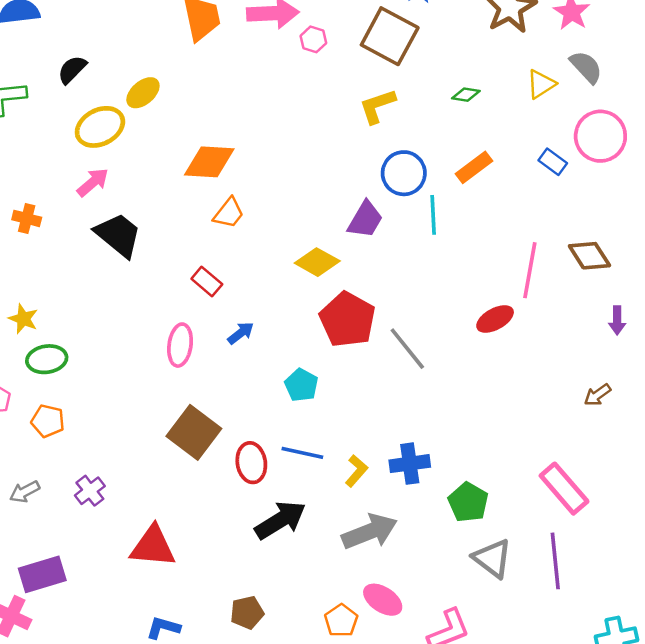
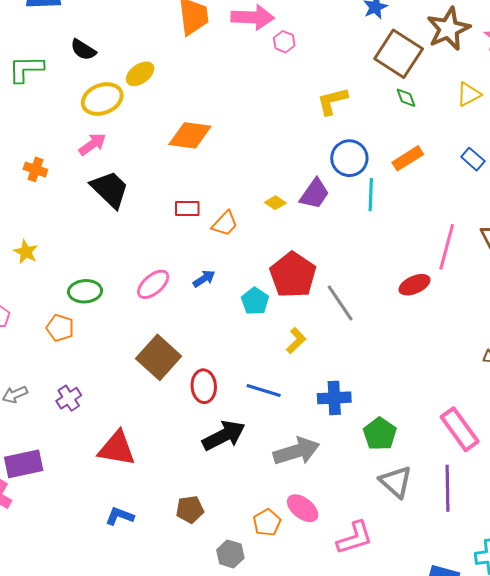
brown square: (390, 36) -> (399, 54), moved
black semicircle: (72, 69) -> (83, 50), turned -108
green diamond: (466, 95) -> (406, 98), turned 55
orange trapezoid: (229, 213) -> (225, 224), moved
yellow diamond: (317, 262) -> (275, 203), moved, size x0.6
red rectangle: (207, 282) -> (187, 208), moved, turned -45
pink ellipse: (180, 345) -> (153, 284), turned 36
green ellipse: (47, 359) -> (85, 291), moved
cyan pentagon: (301, 385) -> (255, 301), moved
orange pentagon: (48, 421) -> (60, 328), moved
blue line: (302, 453) -> (264, 390), moved
yellow L-shape: (356, 471) -> (296, 341), moved

